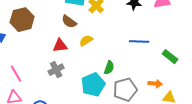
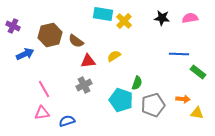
brown semicircle: (69, 22) -> (76, 41), moved
blue line: (139, 42) -> (179, 54), moved
cyan pentagon: (93, 85) -> (121, 100), turned -30

